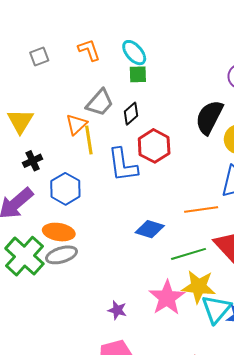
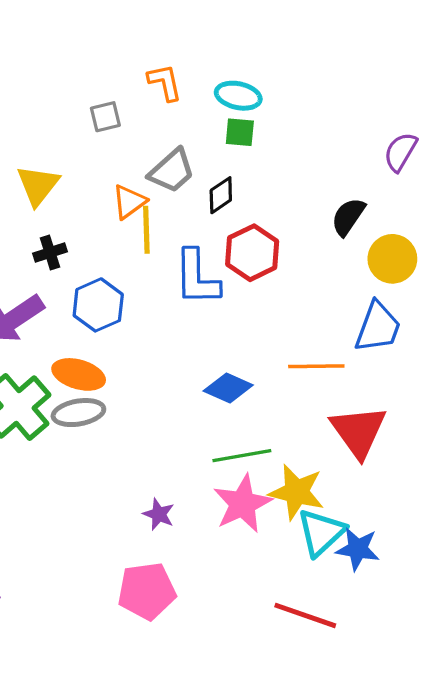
cyan ellipse: (134, 53) -> (238, 96), turned -44
gray square: (39, 57) -> (105, 117), moved
black semicircle: (209, 117) -> (348, 217), size x0.7
green line: (189, 254) -> (242, 456), moved

